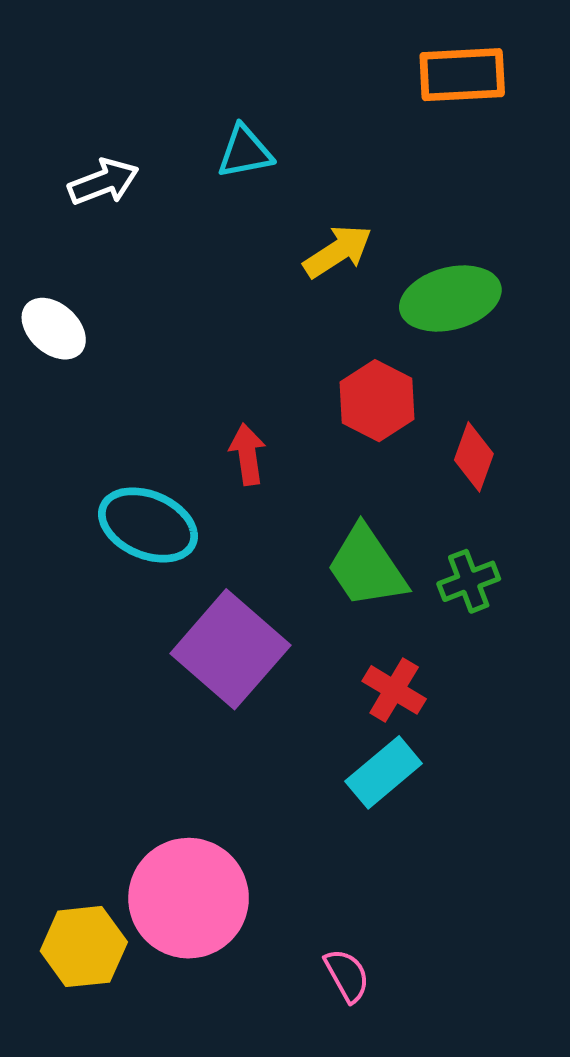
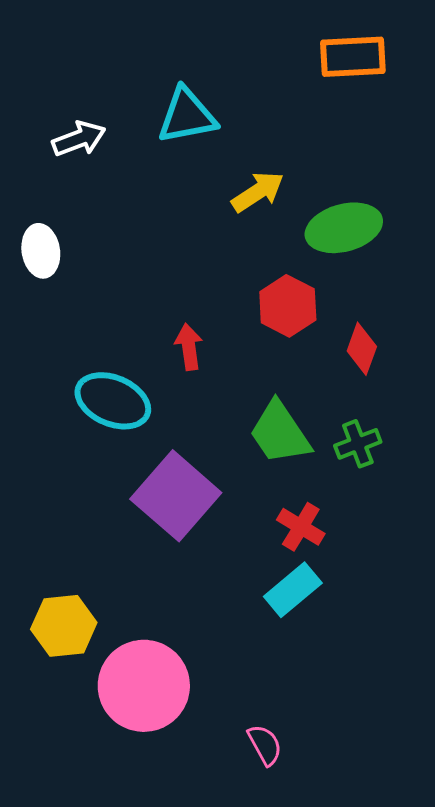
cyan triangle: (245, 152) -> (187, 116), size x1.4
white ellipse: (54, 329) -> (41, 251), turned 39
yellow hexagon: (84, 947) -> (64, 626), moved

